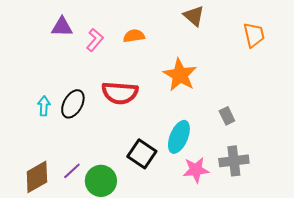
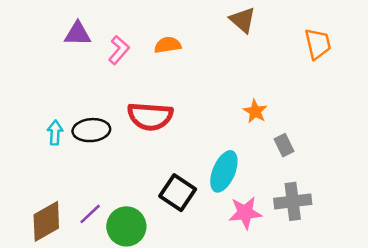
orange star: (180, 75) -> (255, 111), moved, size x0.6
black ellipse: (73, 104) -> (91, 130), turned 56

